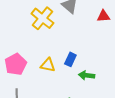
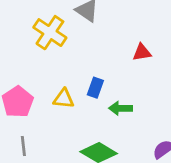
red triangle: (103, 16) -> (142, 52), moved

